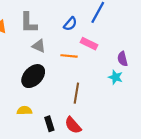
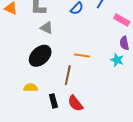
pink rectangle: (89, 44) -> (122, 20), moved
orange line: (69, 56) -> (82, 55), moved
brown line: (76, 93) -> (68, 75), moved

